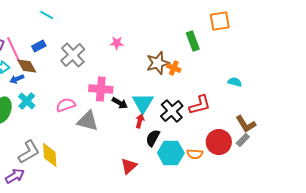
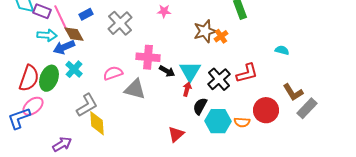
orange cross: (174, 68) -> (221, 36), turned 32
blue arrow: (17, 79) -> (64, 47), size x1.5
gray rectangle: (243, 140) -> (307, 108), moved, size x1.5
gray L-shape: (29, 152) -> (87, 105), moved

